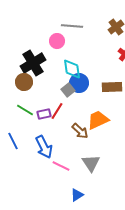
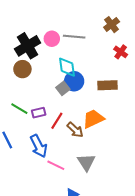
gray line: (72, 26) -> (74, 37), moved
black cross: (33, 63) -> (28, 46), moved
brown circle: (24, 82) -> (22, 69), moved
red line: (57, 111) -> (57, 121), moved

